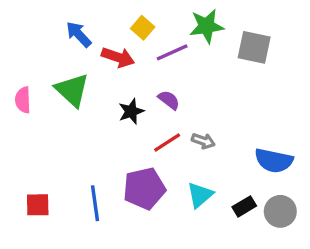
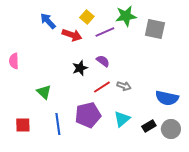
green triangle: (72, 90) -> (44, 92), moved, size x0.7

